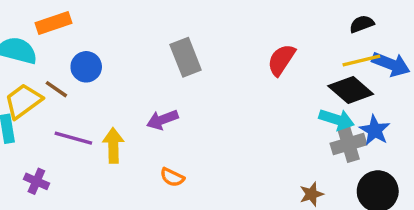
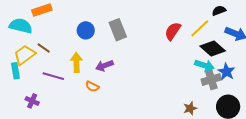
yellow line: (361, 60) -> (200, 28), moved, turned -30
blue circle: (86, 67) -> (86, 30), moved
yellow arrow: (113, 145) -> (76, 62), moved
orange semicircle: (172, 177) -> (92, 86), moved

